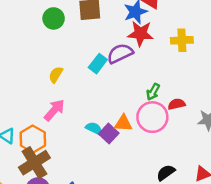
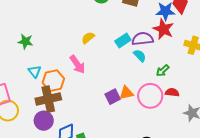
green arrow: (153, 92) -> (163, 71), moved
pink arrow: (54, 110) -> (77, 64), turned 84
orange triangle: (123, 123) -> (126, 93), turned -35
cyan semicircle: (94, 128) -> (140, 56), moved

